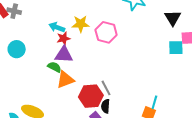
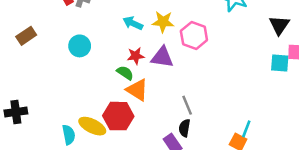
red star: (64, 38) -> (136, 56), moved
purple triangle: (64, 55) -> (162, 57), moved
orange triangle: (65, 80) -> (137, 90), turned 48
red hexagon: (91, 96) -> (118, 116), moved

